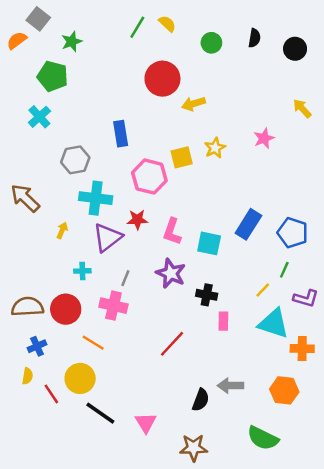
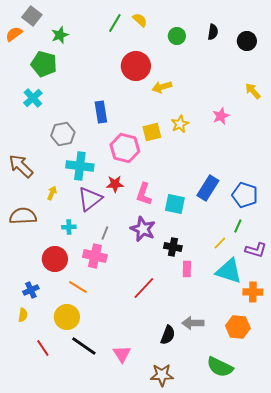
brown semicircle: (27, 307) -> (23, 216), moved
red line: (51, 394) -> (43, 348), moved

